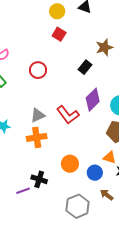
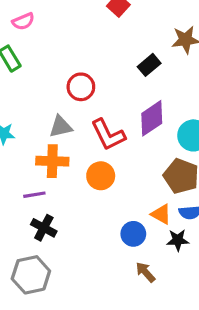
red circle: (38, 70) -> (81, 87), moved
orange circle: (70, 164) -> (101, 176), moved
purple line: (23, 191) -> (34, 195), moved
gray hexagon: (78, 206) -> (31, 275), moved

